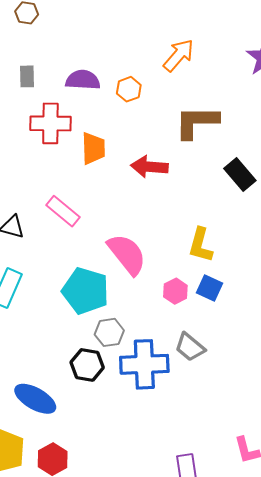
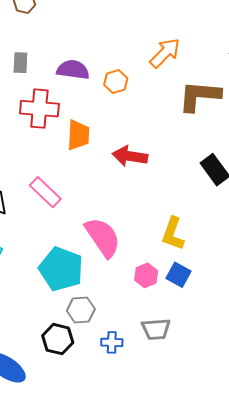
brown L-shape: (197, 122) -> (200, 96), moved
gray trapezoid: (190, 347) -> (156, 329), turned -48
blue cross: (144, 364) -> (112, 342), size x0.5

